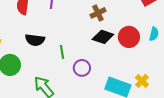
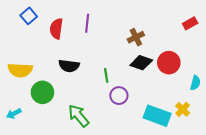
cyan semicircle: (154, 34) -> (195, 83), moved
green line: (62, 52) -> (106, 75), moved

